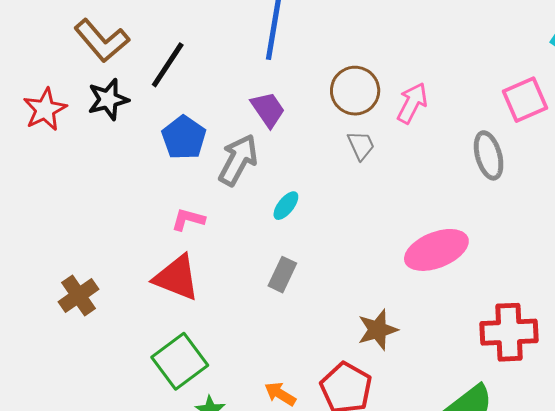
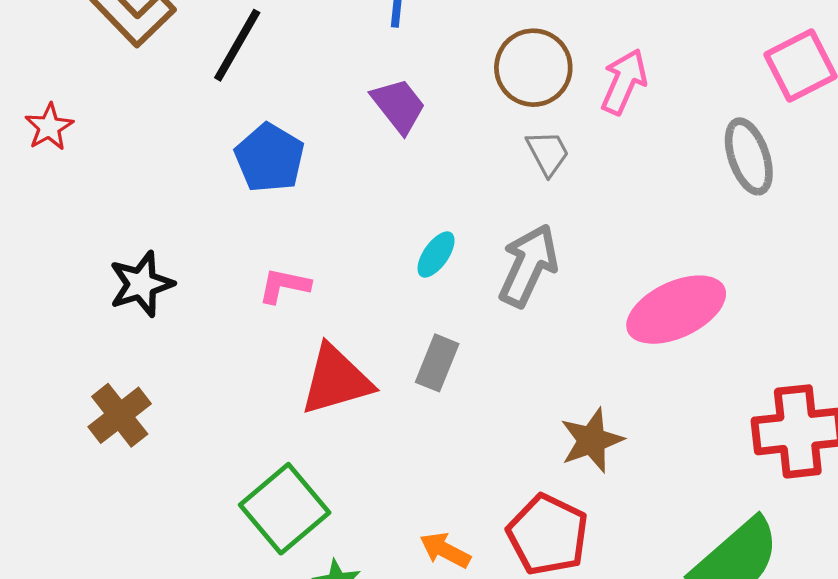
black star: (108, 99) -> (141, 284), moved
red star: (45, 109) -> (49, 127), size x0.7
gray arrow: (238, 160) -> (528, 265), moved
red triangle: (177, 278) -> (336, 380), moved, turned -34

